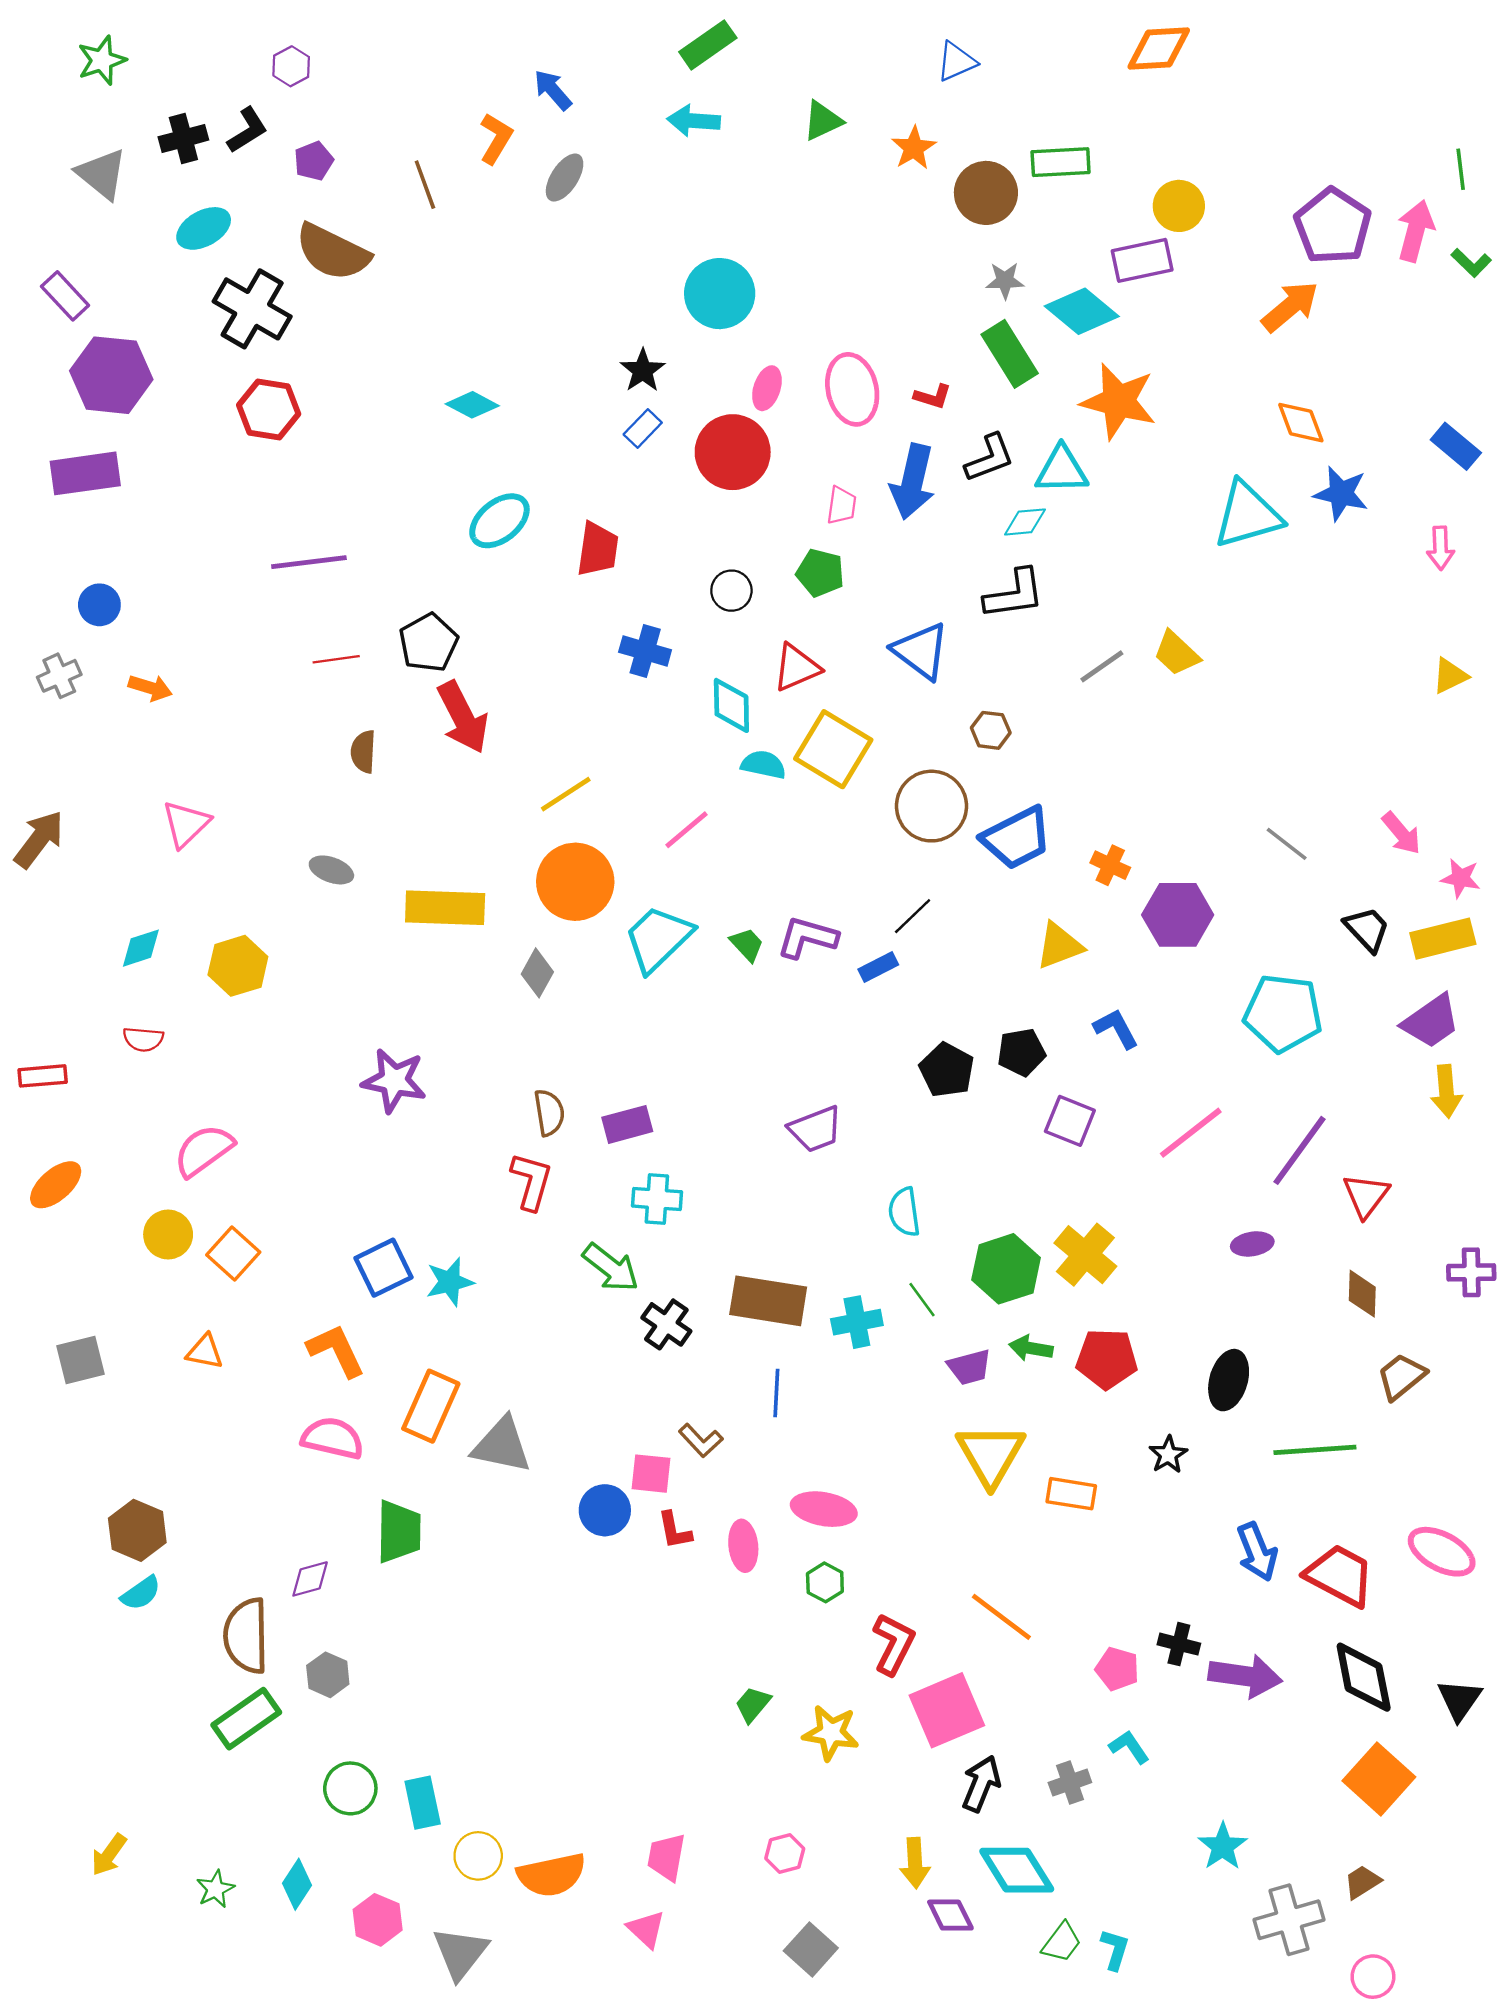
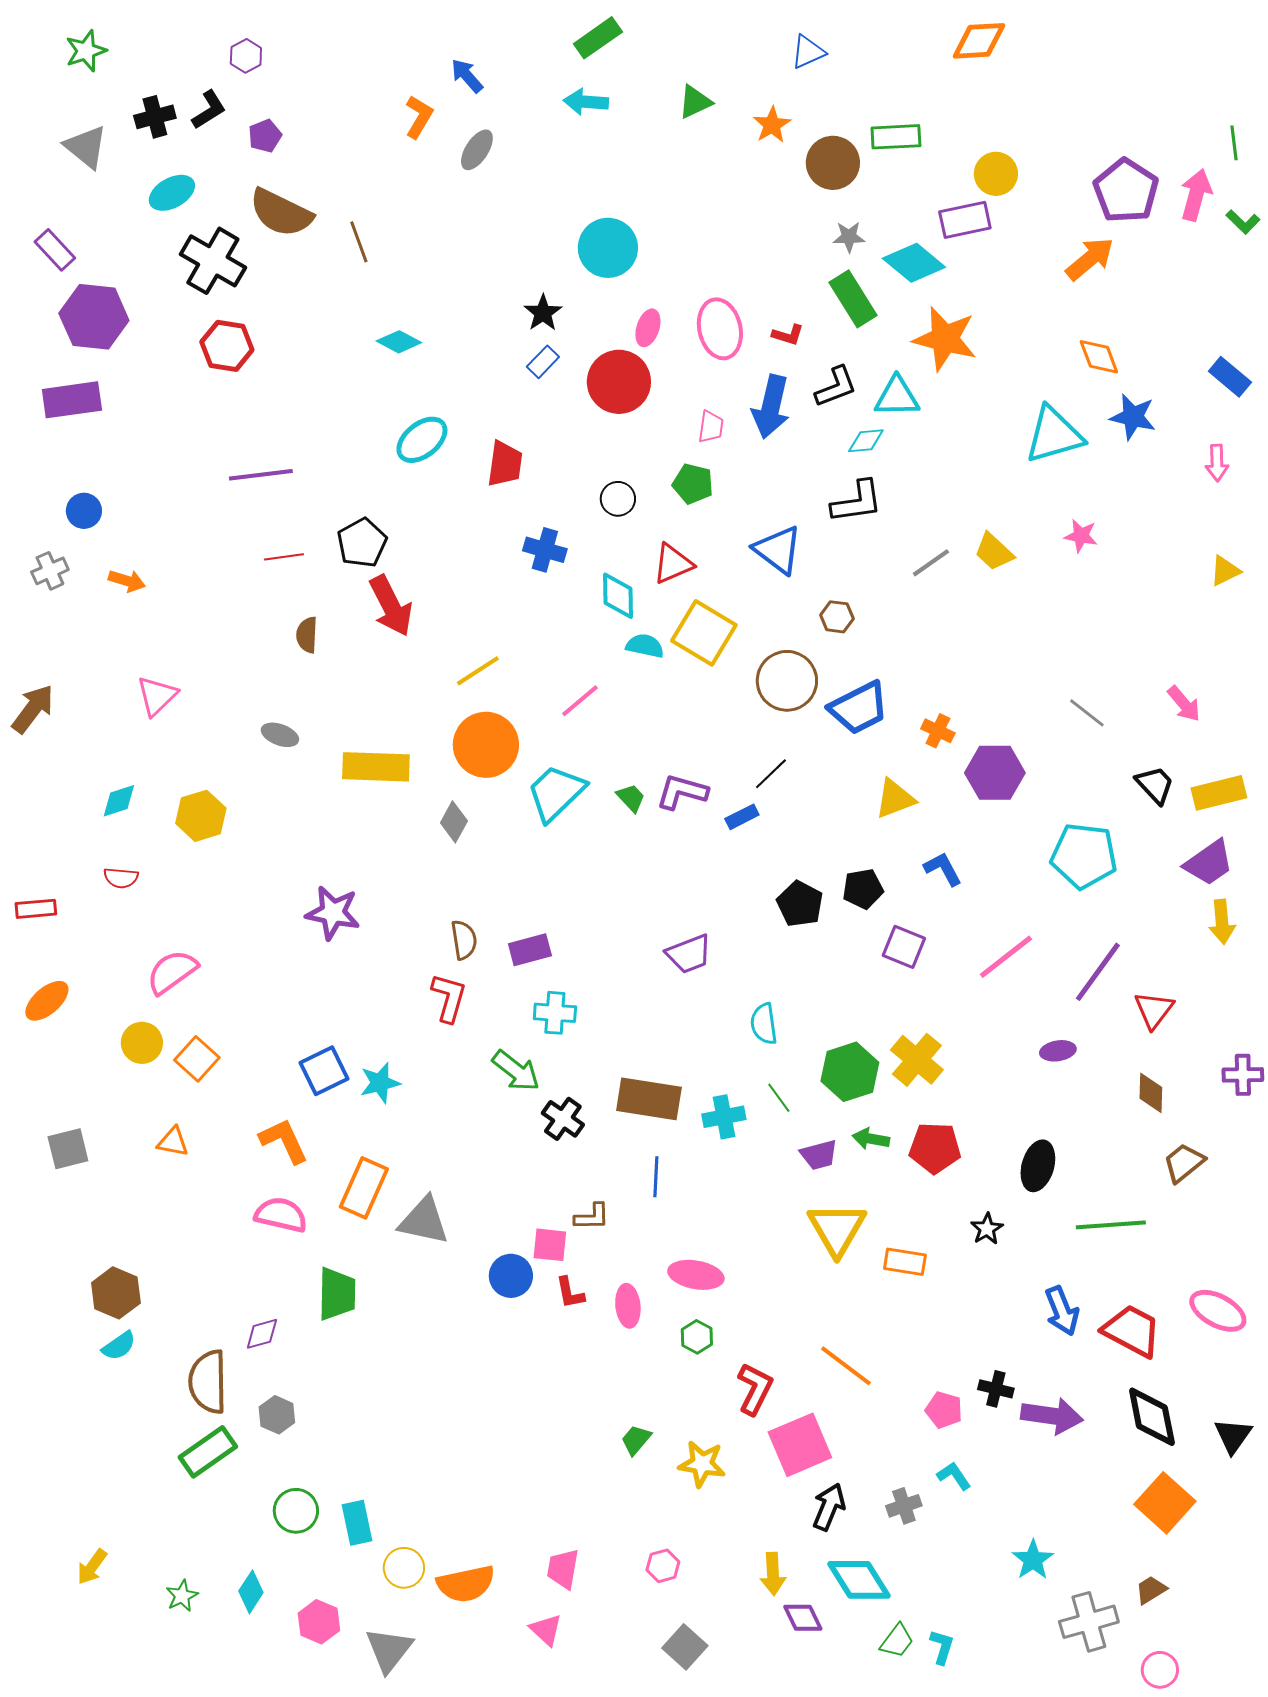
brown line: (425, 185) -> (359, 242), moved
pink star: (1461, 878) -> (1081, 536), moved
brown L-shape: (701, 1440) -> (592, 1217), turned -48

